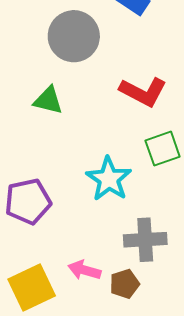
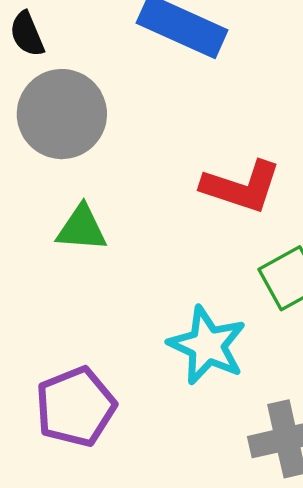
gray circle: (74, 36) -> (62, 114), moved

